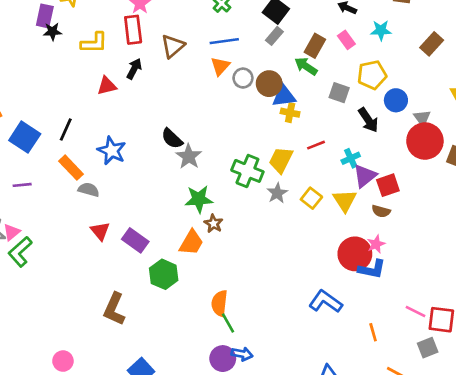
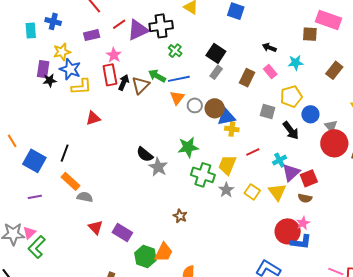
green arrow: (306, 66) -> (157, 76), moved
black arrow: (134, 69) -> (124, 82), moved
blue star: (112, 151) -> (70, 69), moved
green star: (199, 199) -> (188, 147), moved
orange trapezoid: (191, 243) -> (164, 252), moved

